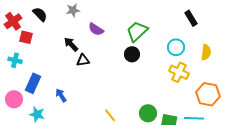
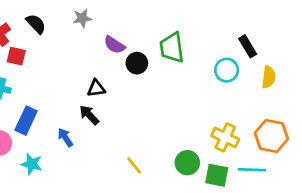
black rectangle: (191, 18) -> (248, 46), moved
green trapezoid: (137, 31) -> (172, 48), turned -55
black arrow: (71, 44) -> (89, 115), moved
black circle: (132, 54) -> (137, 63), moved
yellow cross: (179, 72) -> (225, 137), moved

